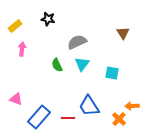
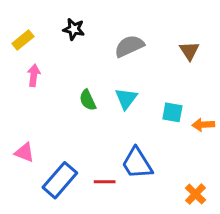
gray semicircle: (77, 42) -> (129, 46), moved
orange arrow: (132, 106) -> (203, 125), moved
orange cross: (119, 119) -> (196, 194), moved

